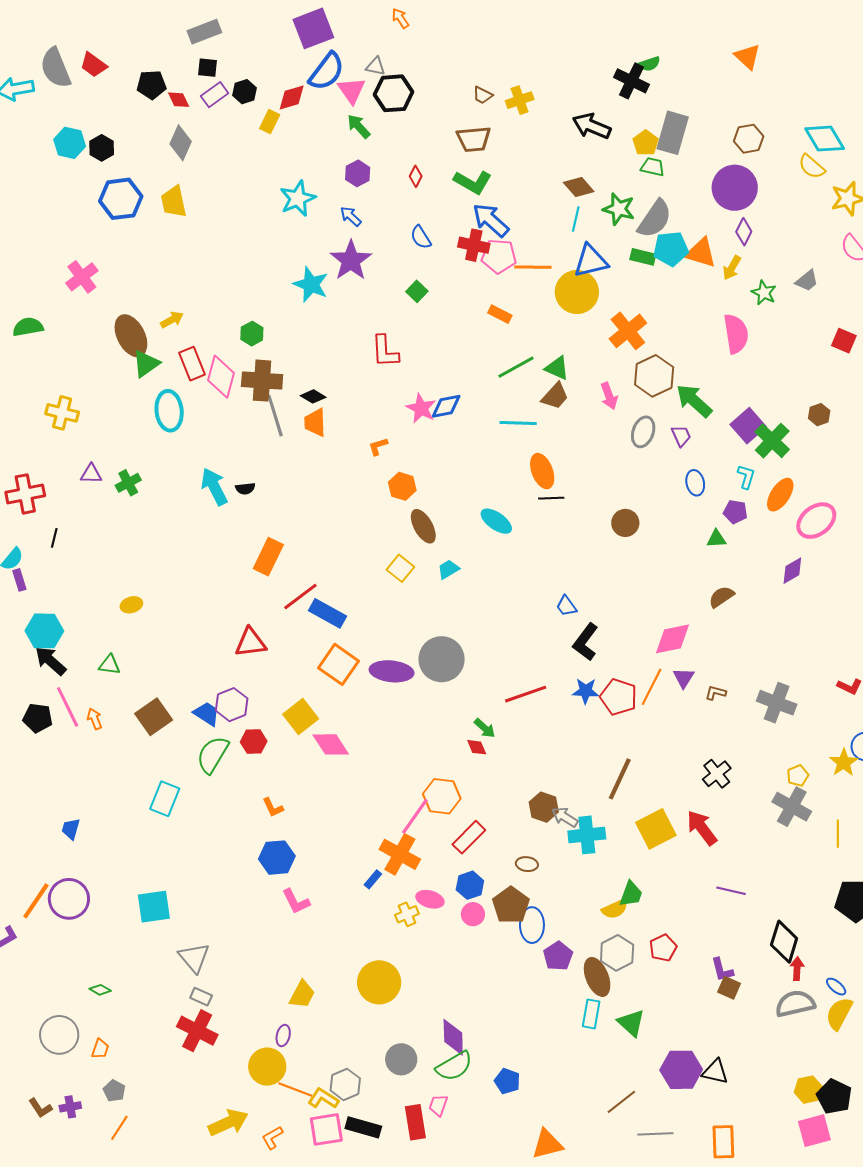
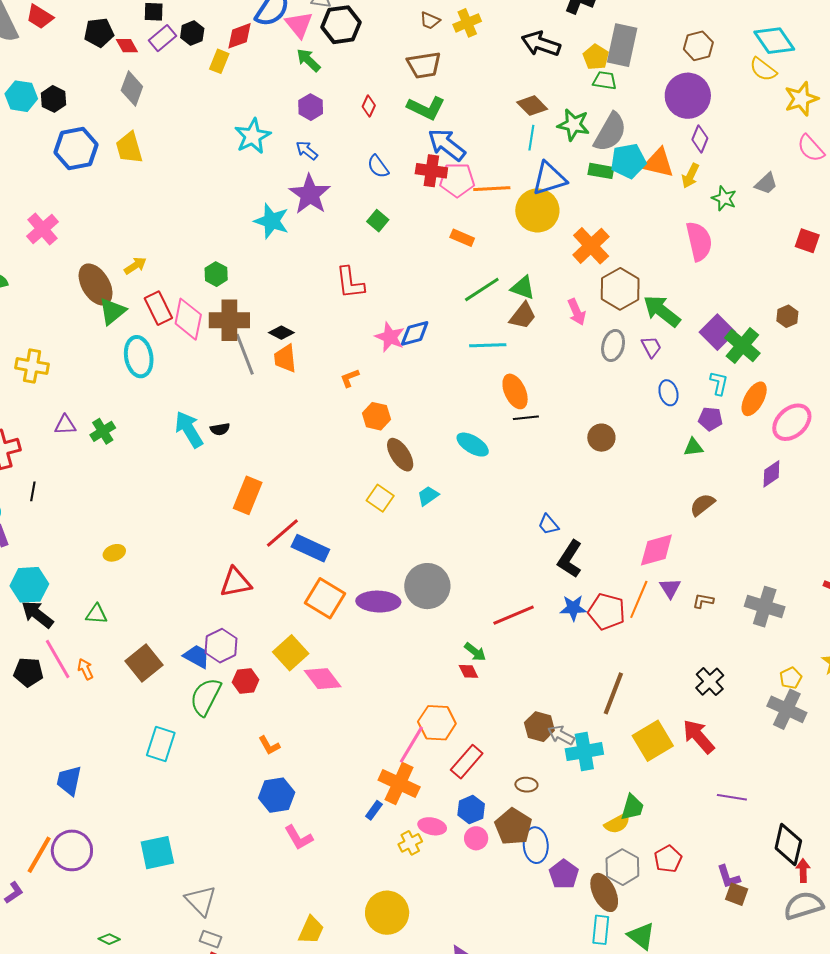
blue trapezoid: (71, 829) -> (69, 781), size x1.4

